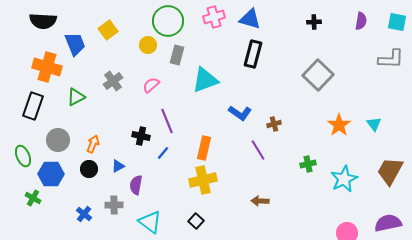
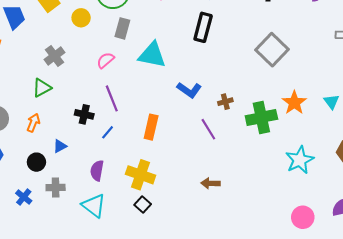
yellow circle: (148, 45) -> (81, 18), moved
cyan triangle: (205, 80) -> (152, 55), turned 32
pink semicircle: (151, 85) -> (105, 60), moved
green triangle: (76, 97) -> (42, 88), moved
green cross: (308, 164) -> (261, 118), moved, size x1.8
black circle: (89, 169) -> (36, 162), moved
yellow cross: (203, 180) -> (140, 175), moved, turned 32
purple semicircle: (136, 185) -> (97, 171), moved

